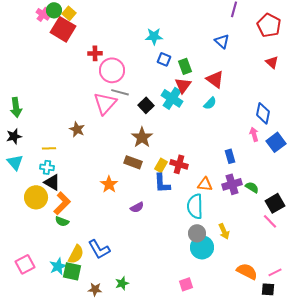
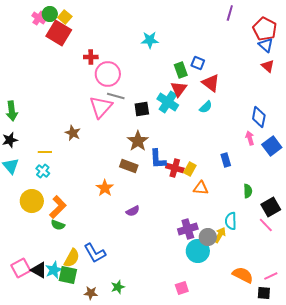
blue triangle: (222, 41) -> (266, 45), moved
blue square: (164, 59) -> (198, 63), moved
black square: (146, 105) -> (142, 109), turned 35
yellow rectangle: (161, 165) -> (190, 169), moved
cyan cross: (47, 167) -> (43, 171), turned 32
black triangle: (52, 182) -> (39, 270), moved
blue L-shape: (162, 183) -> (158, 159), moved
purple cross: (232, 184) -> (188, 229), moved
green semicircle: (252, 187) -> (248, 191), turned 56
cyan semicircle: (195, 206) -> (231, 221), moved, size x0.7
yellow arrow: (224, 231) -> (220, 235), turned -126
gray circle: (197, 233) -> (208, 237), moved

